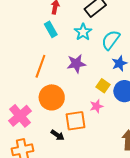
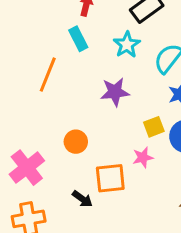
orange line: (40, 66) -> (48, 75), moved
yellow square: (103, 86) -> (154, 127), turned 32
orange circle: (52, 97) -> (76, 142), size x0.6

